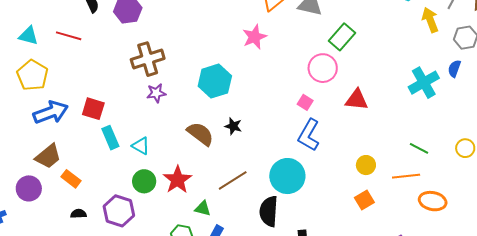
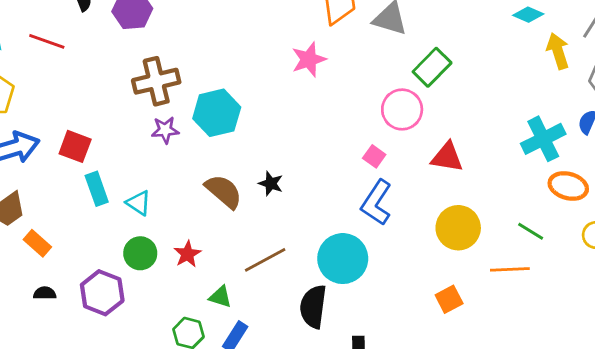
cyan hexagon: (215, 81) -> (217, 113), moved
yellow circle: (366, 165) -> (458, 228), moved, size x1.6
red star: (177, 180) -> (187, 254), size x0.7
orange ellipse: (433, 201) -> (568, 186), moved

